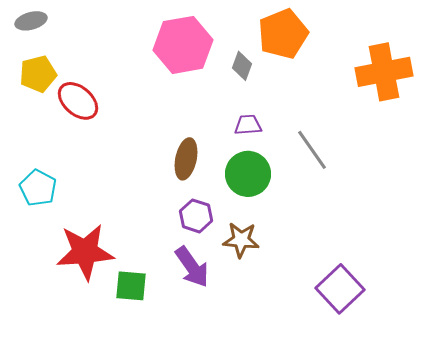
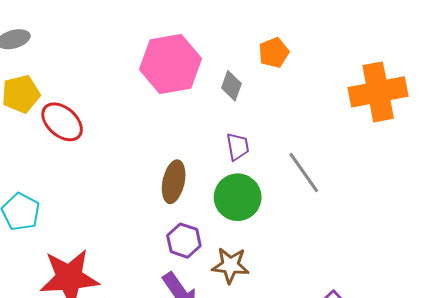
orange pentagon: (283, 34) -> (274, 53), size x0.6
purple trapezoid: (248, 125) -> (238, 147), turned 84

